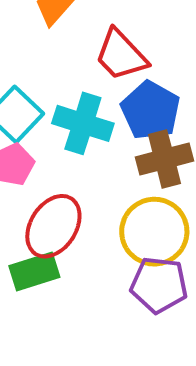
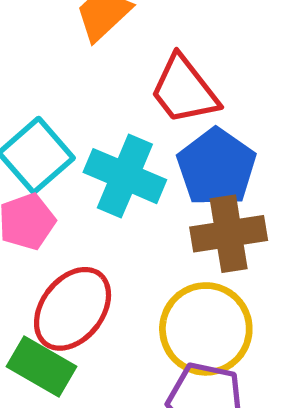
green rectangle: (34, 271) -> (41, 367), turned 42

